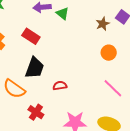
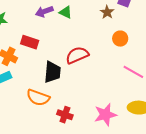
red rectangle: (31, 36) -> (30, 42), moved
red semicircle: (60, 86) -> (77, 55), moved, size x1.6

